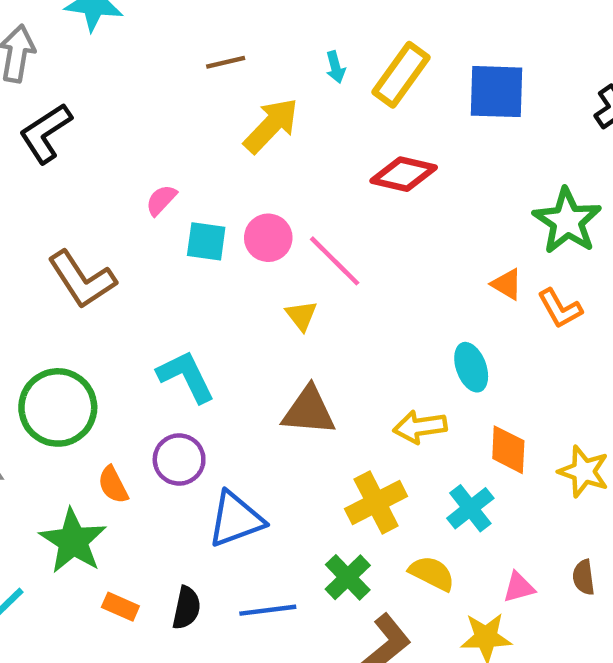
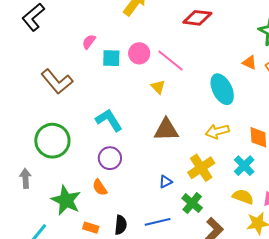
cyan ellipse: (471, 367) -> (222, 89), moved, size x1.4
orange semicircle: (113, 485) -> (100, 187), moved
blue triangle: (236, 519) -> (166, 182), moved, size x0.5
yellow semicircle: (432, 573) -> (243, 197), moved

